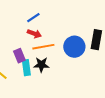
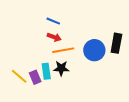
blue line: (33, 18) -> (53, 21), turned 56
purple rectangle: (19, 56) -> (35, 77), moved

